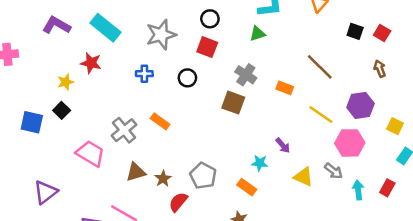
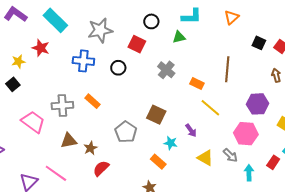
black circle: (210, 19) -> (151, 21), moved
brown line: (320, 67) -> (227, 69), turned 45
blue cross: (144, 74) -> (83, 61), size x1.5
brown square: (233, 103) -> (156, 115), moved
yellow line: (321, 115) -> (210, 108), moved
gray cross: (124, 130) -> (62, 105), turned 30
gray pentagon: (203, 176) -> (126, 132), moved
red rectangle: (387, 188) -> (273, 162), moved

